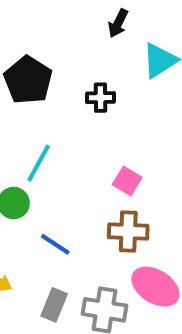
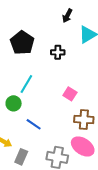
brown cross: (128, 232) -> (84, 119), moved
gray rectangle: (54, 305) -> (21, 157), moved

